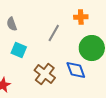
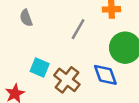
cyan square: (19, 50) -> (40, 67), moved

